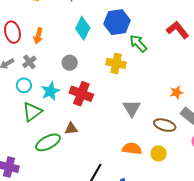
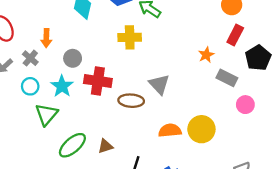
orange arrow: (38, 36) -> (46, 38), moved
gray circle: (70, 63) -> (73, 58), moved
brown ellipse: (165, 125) -> (131, 101), moved
brown triangle: (71, 129) -> (105, 146), moved
yellow circle: (159, 153) -> (201, 129), size x1.5

